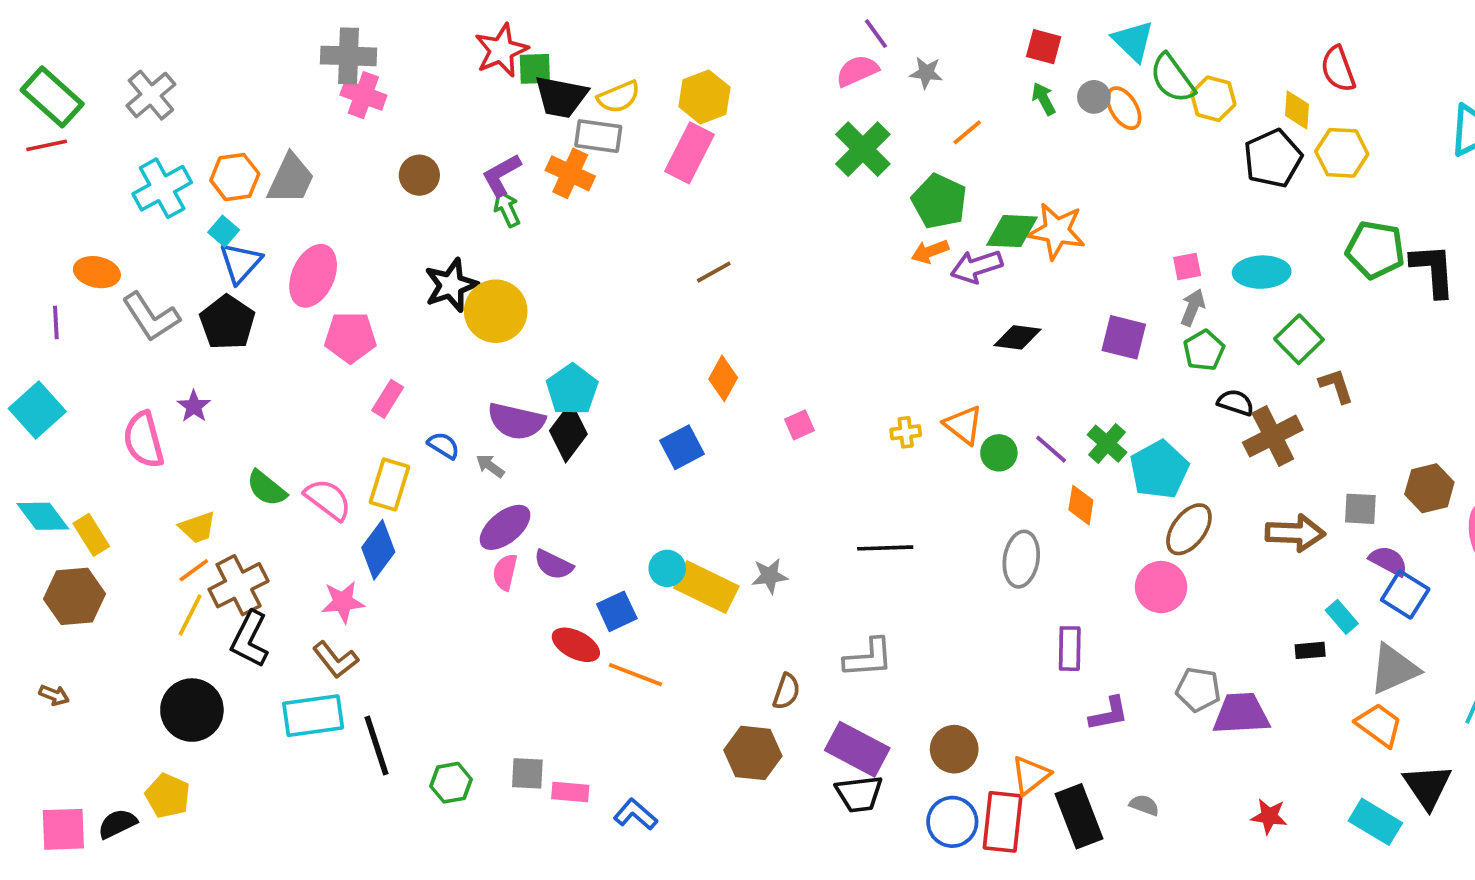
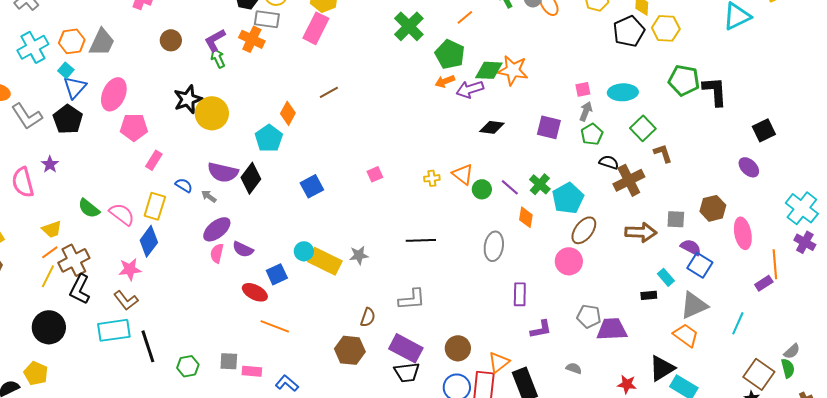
orange diamond: (723, 378) -> (288, 113), moved
cyan pentagon: (572, 389) -> (269, 138), moved
orange line: (635, 675) -> (275, 326), moved
black triangle: (1428, 786) -> (662, 368), moved, turned 32
gray semicircle: (1144, 805) -> (574, 368), moved

